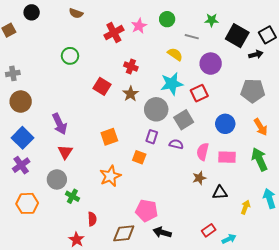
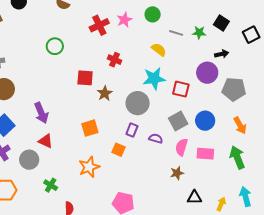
green star: (212, 20) -> (199, 32), moved
black square: (237, 36) -> (221, 23), moved, size x0.7
black arrow: (256, 54) -> (222, 54), moved
purple circle: (211, 64) -> (207, 73), moved
red square: (102, 86) -> (85, 78), turned -30
red square: (199, 93) -> (181, 89), turned 36
brown star: (131, 94) -> (105, 93), moved
gray square: (184, 120) -> (178, 121), moved
red triangle: (65, 152) -> (46, 141), turned -42
gray circle: (57, 179) -> (29, 160), moved
black triangle: (220, 193) -> (194, 197), moved

